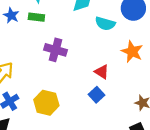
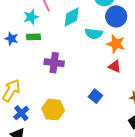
orange star: (132, 52) -> (116, 44), moved
red triangle: (102, 72) -> (115, 66), moved

